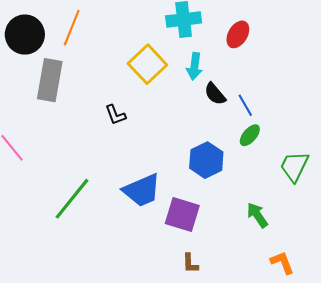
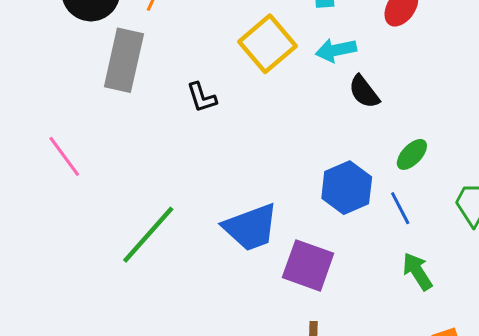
cyan arrow: (194, 66) -> (336, 50), turned 68
blue line: (245, 105) -> (400, 208), moved
black L-shape: (115, 115) -> (202, 97), moved

